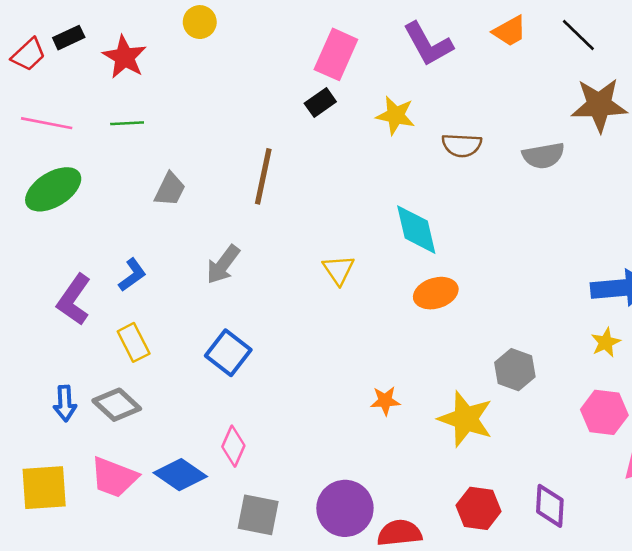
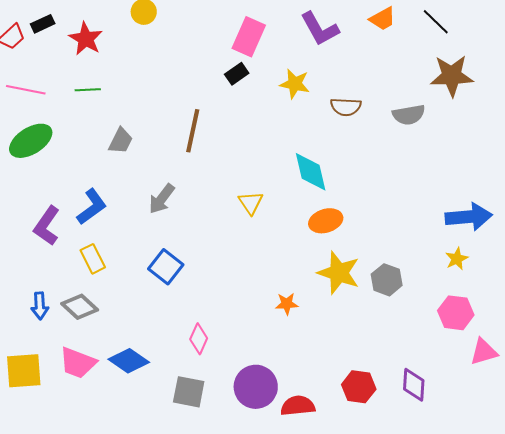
blue L-shape: (132, 275) -> (92, 207), size x1.4
yellow star: (466, 419) -> (339, 273), moved
pink diamond: (233, 446) -> (199, 339), moved

